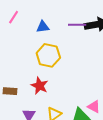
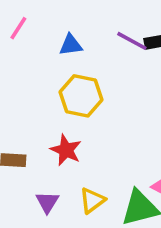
purple line: (77, 25) -> (132, 41), turned 30

